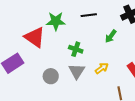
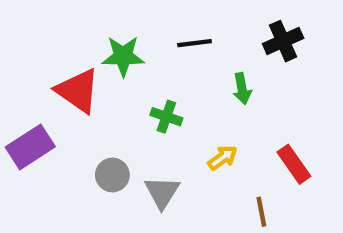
green arrow: (111, 36) -> (242, 89), turned -48
gray triangle: (77, 71) -> (162, 192), moved

